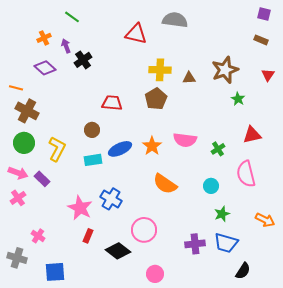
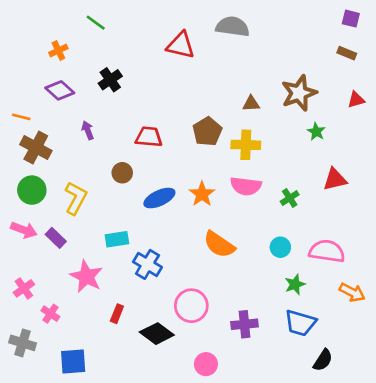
purple arrow: (66, 46) -> (88, 130), moved
yellow cross: (160, 70) -> (246, 145), moved
red triangle: (268, 75) -> (356, 100), turned 40
cyan rectangle: (93, 160) -> (117, 239), moved
pink semicircle: (246, 174) -> (327, 251), moved, turned 112
pink cross: (18, 198) -> (24, 288), moved
pink star: (80, 208) -> (86, 276), moved
purple cross: (195, 244) -> (244, 324), moved

